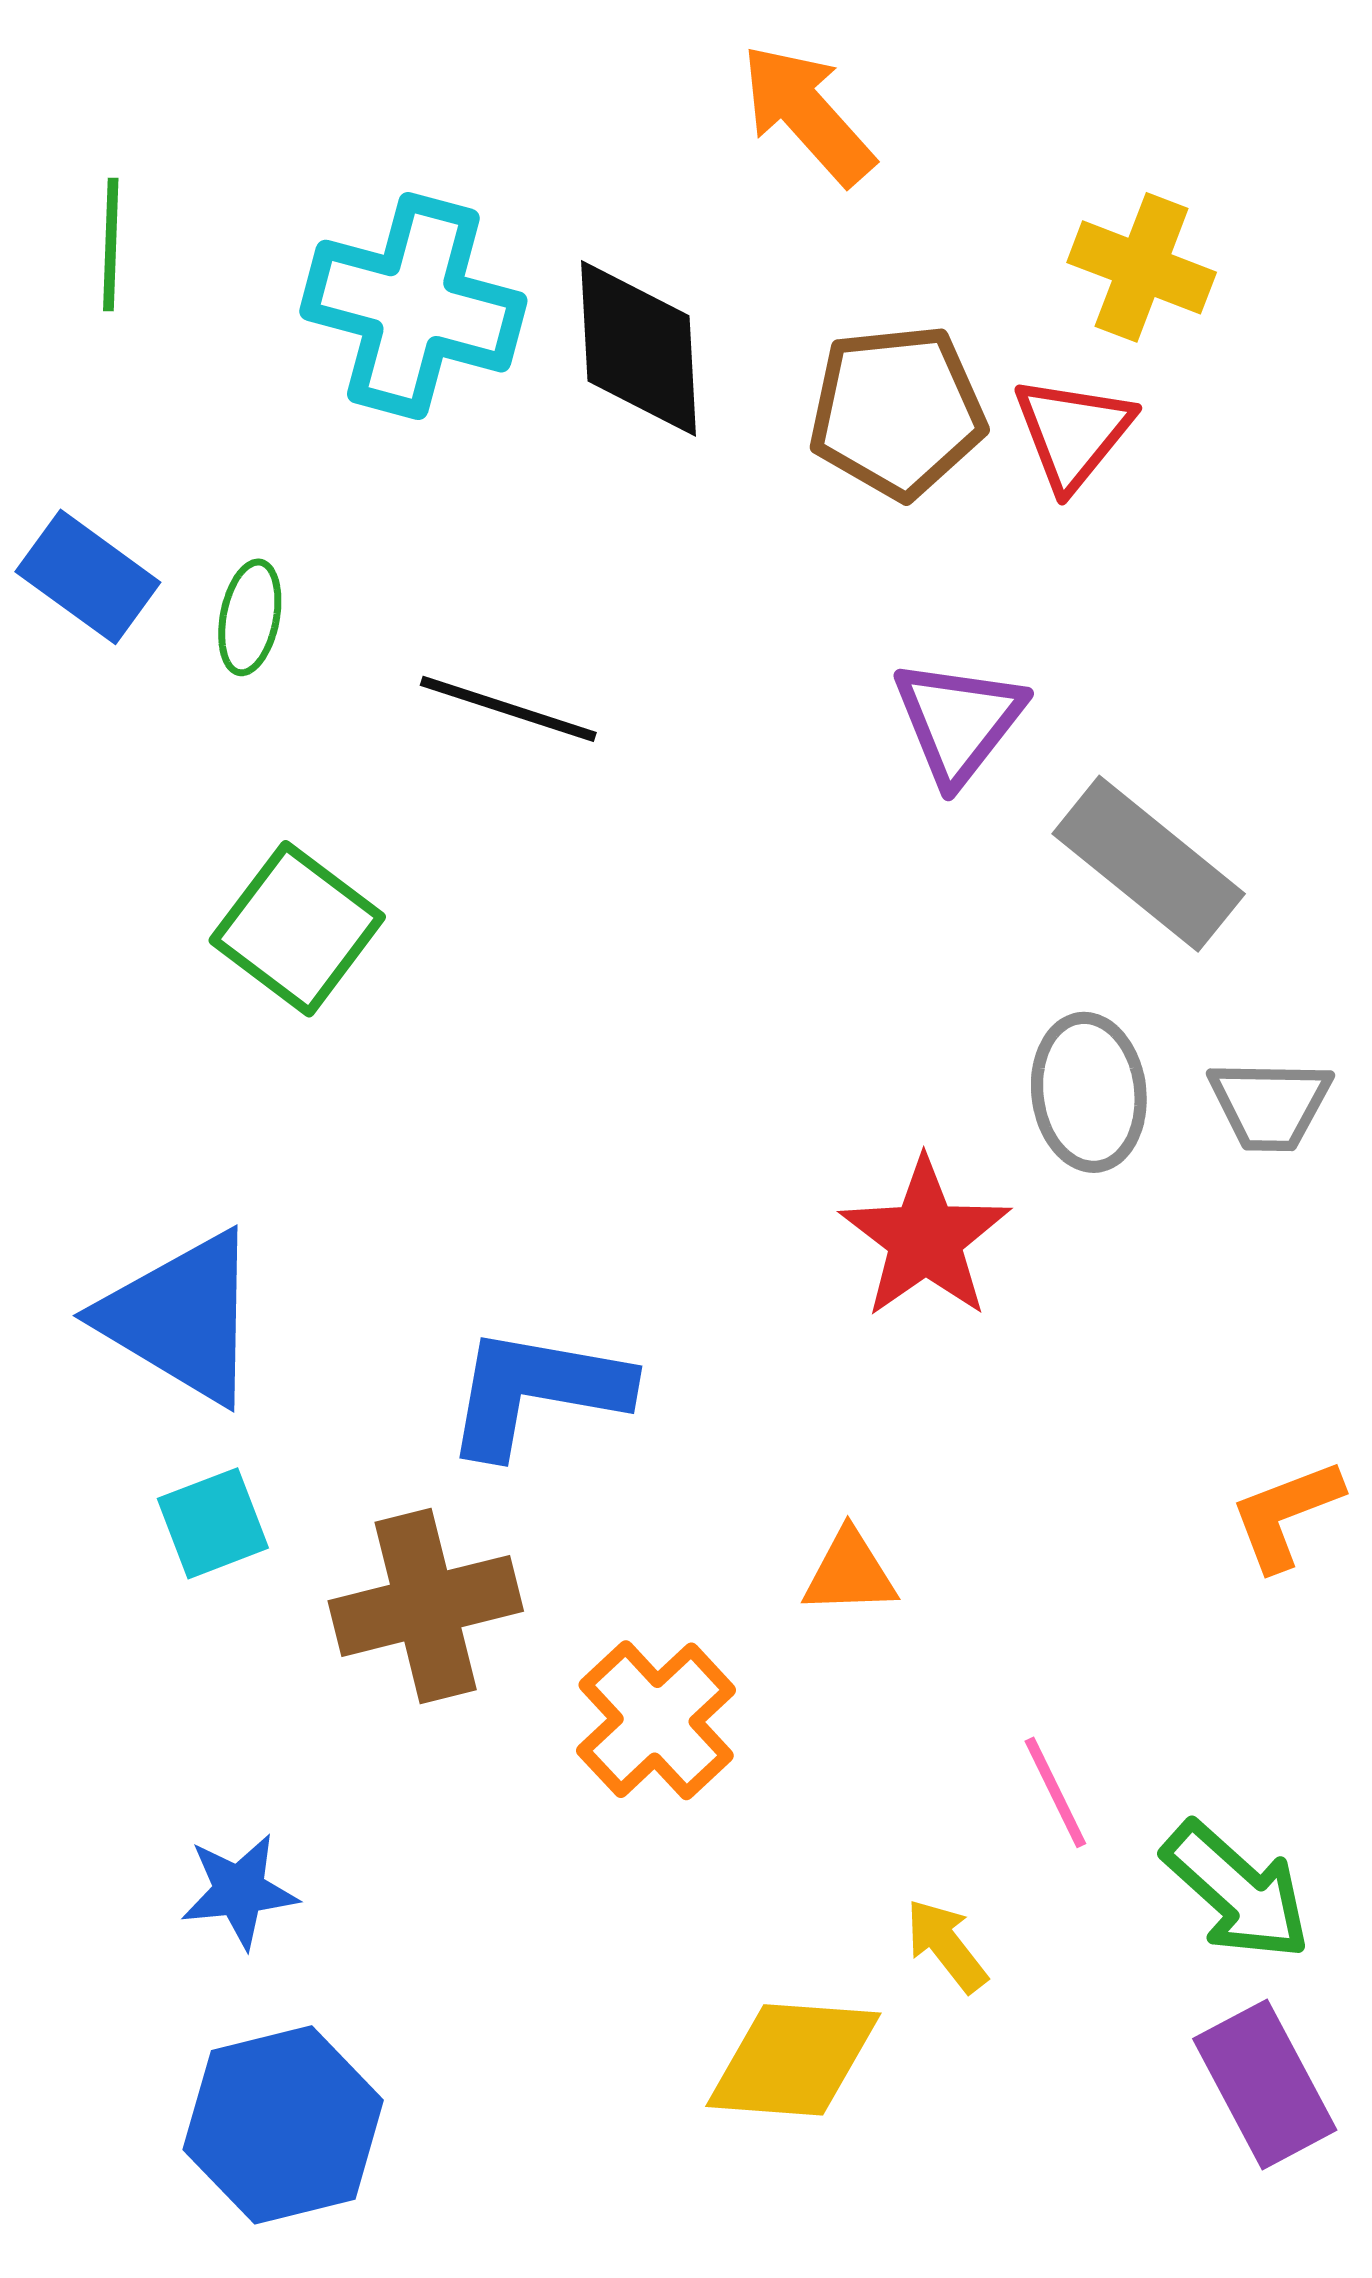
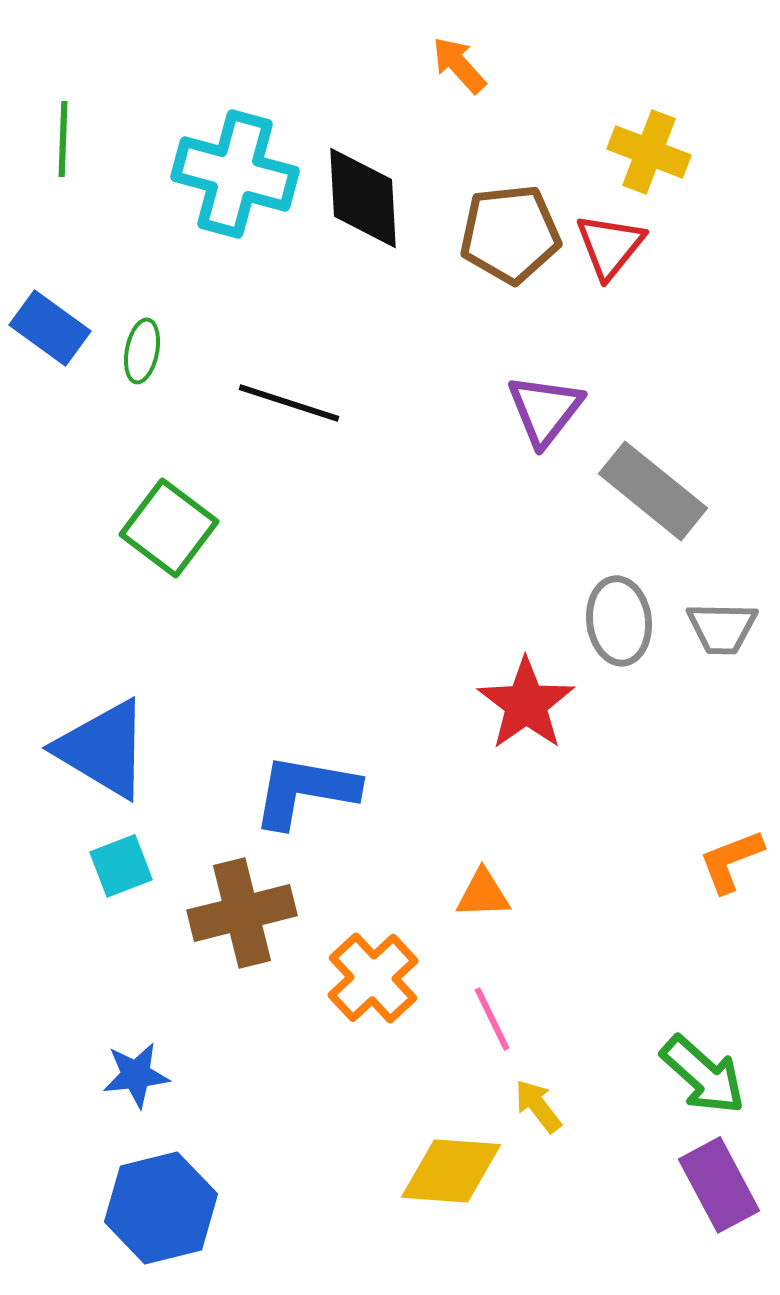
orange arrow: (807, 114) -> (459, 65), size x0.7
pink line: (1055, 1792) -> (492, 1019), moved

